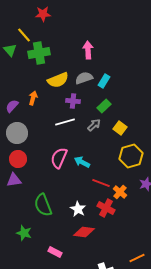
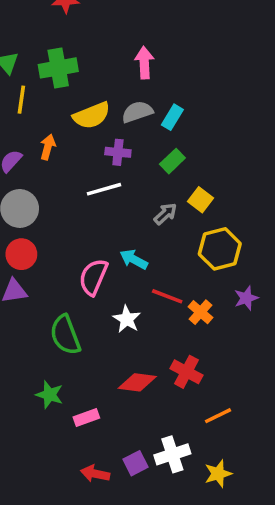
yellow line: (24, 35) -> (21, 100), moved, turned 49
gray arrow: (94, 125) -> (165, 214), moved
pink semicircle: (59, 158) -> (93, 277), moved
red cross: (106, 208) -> (186, 372), moved
white star: (78, 209) -> (127, 319), moved
green star: (24, 233) -> (49, 395), moved
pink rectangle: (55, 252) -> (86, 417), turned -48
orange line: (137, 258) -> (218, 416), moved

